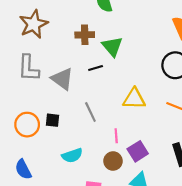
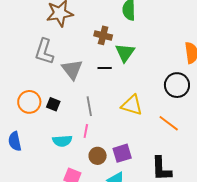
pink line: (116, 136) -> (86, 131), moved

